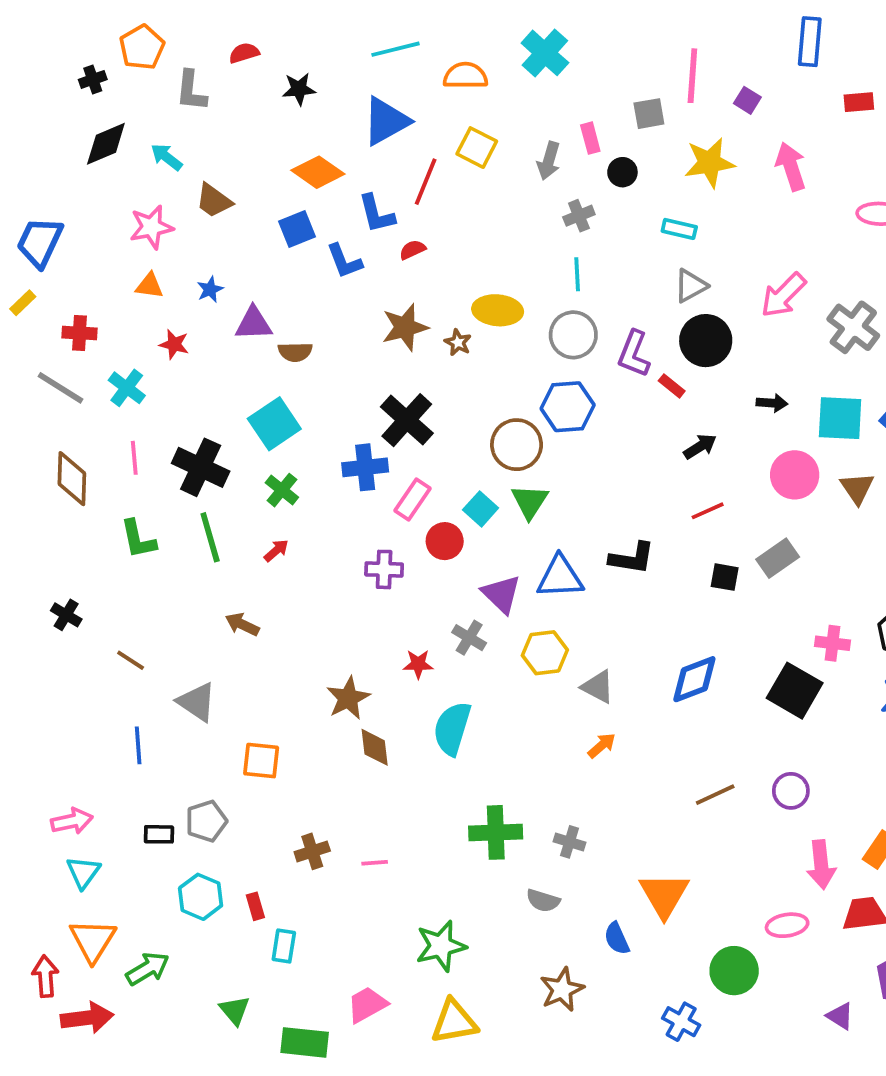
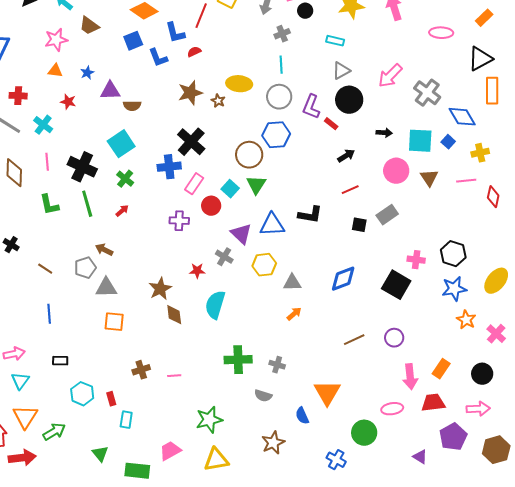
gray triangle: (598, 687) -> (292, 283), turned -30
gray triangle: (197, 702) -> (106, 288), moved, turned -35
gray pentagon: (206, 821) -> (85, 268), moved

